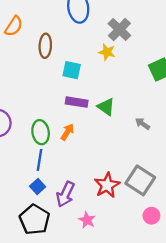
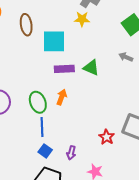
cyan square: (72, 70) -> (54, 41), size x1.4
gray arrow: (143, 124) -> (126, 57), moved
red star: (107, 185) -> (107, 137), size x0.7
purple arrow: (65, 194) -> (71, 153), size x0.6

